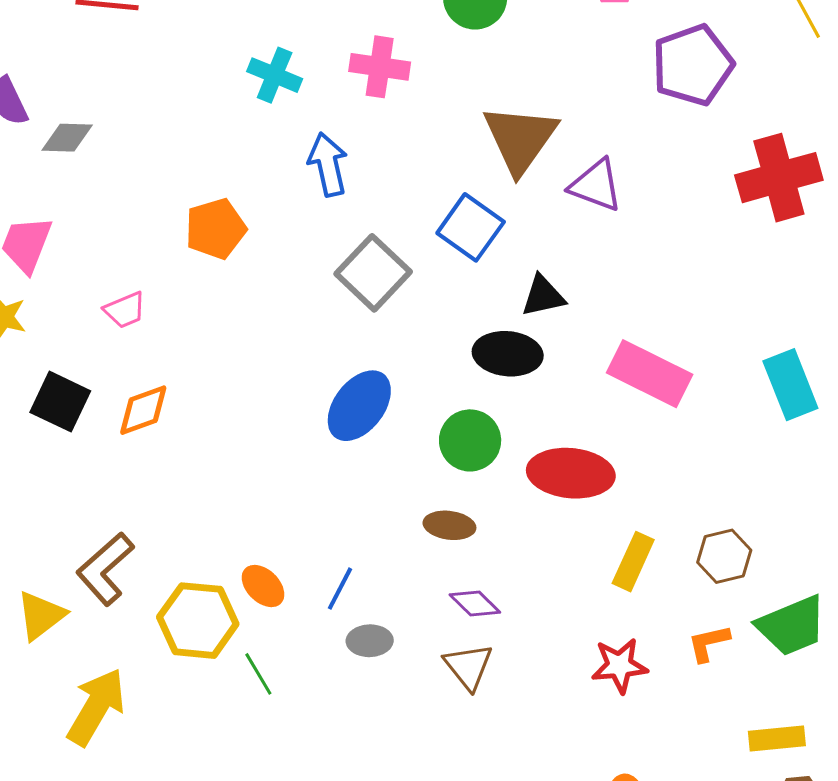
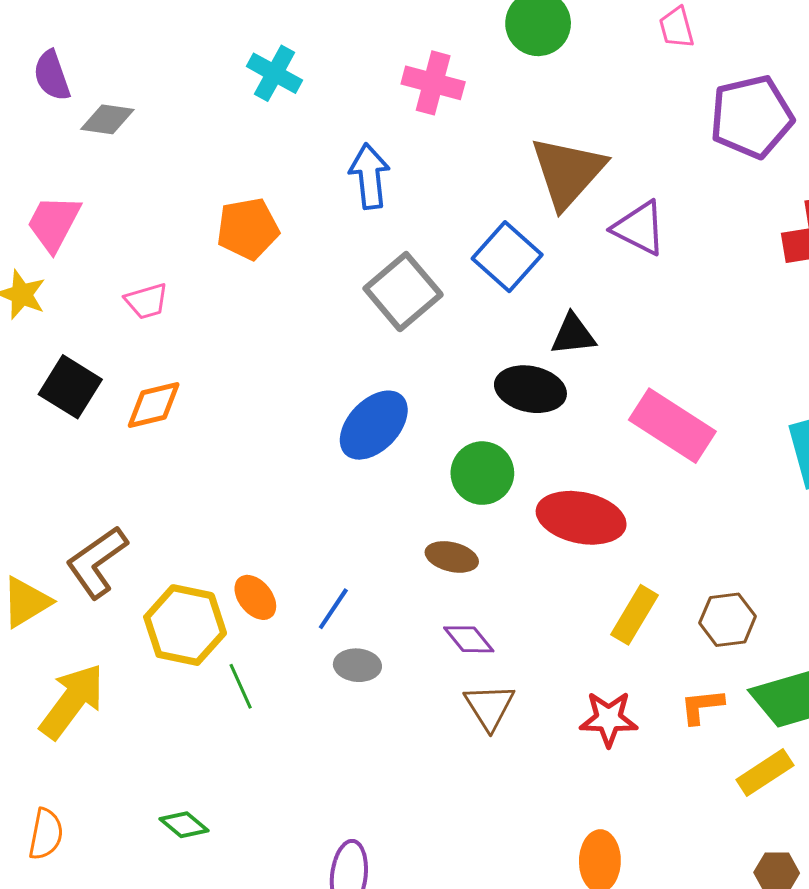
cyan cross: (275, 75) -> (275, 73), moved
brown triangle: (468, 666) -> (490, 707), moved
yellow rectangle: (777, 739) -> (765, 773), moved, turned -34

